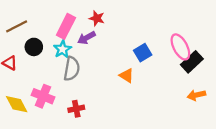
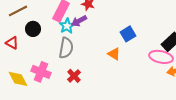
pink ellipse: (180, 47) -> (161, 57), moved, turned -50
cyan star: (62, 49) -> (67, 26), moved
red cross: (76, 109) -> (74, 76), moved, turned -32

